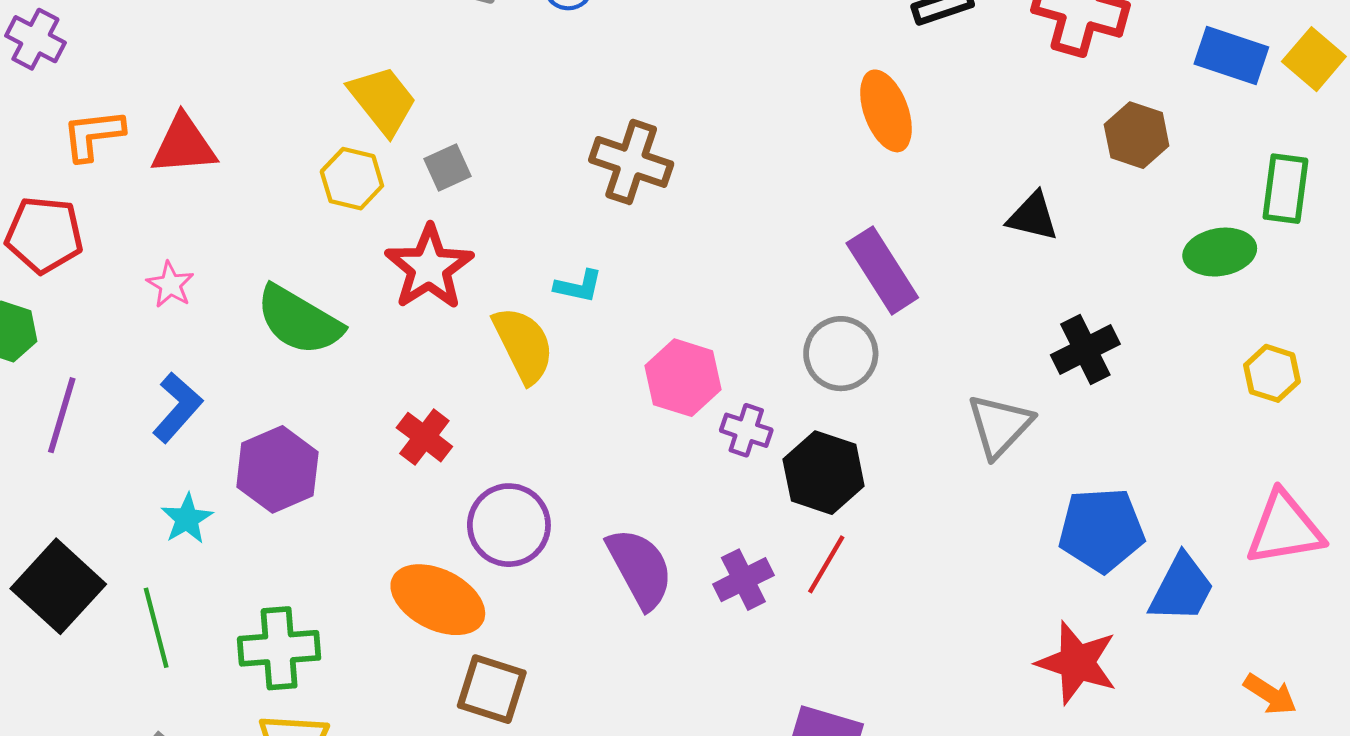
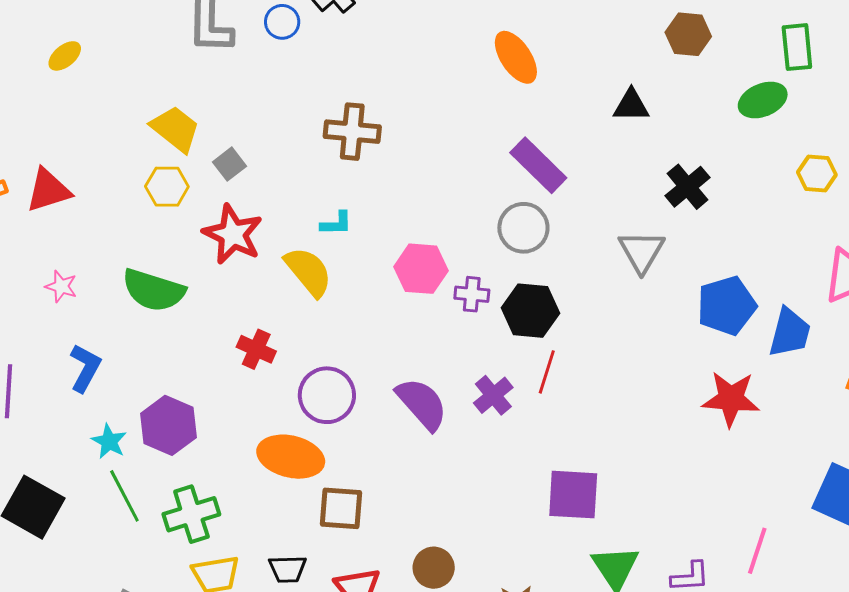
purple hexagon: (277, 469) -> (169, 425), moved
green line: (156, 628) -> (124, 496), moved

